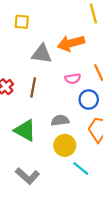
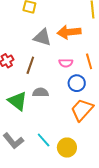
gray semicircle: (60, 120) -> (41, 92), moved
yellow circle: (65, 145) -> (67, 148), moved
cyan line: (81, 169) -> (44, 140), moved

